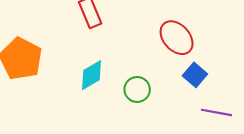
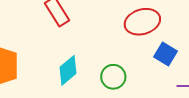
red ellipse: (177, 38) -> (142, 22), turned -56

